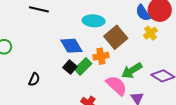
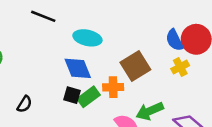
cyan ellipse: (94, 21) -> (87, 38), moved
black square: (70, 67) -> (72, 95), turned -32

